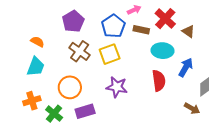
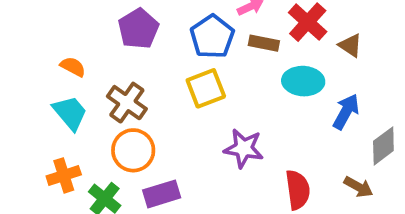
brown cross: (80, 51) -> (127, 103), moved
cyan trapezoid: (36, 67) -> (70, 113), turned -60
red semicircle: (159, 81) -> (298, 190), moved
purple star: (117, 87) -> (244, 148), moved

